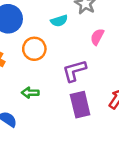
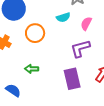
cyan semicircle: (59, 21) -> (63, 17), moved
purple L-shape: (74, 71) -> (80, 48), moved

